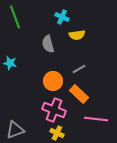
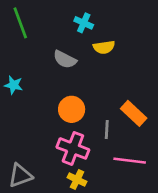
gray semicircle: (48, 44) -> (65, 59), turned -48
gray line: (79, 69) -> (107, 130), moved, turned -56
orange rectangle: (79, 94) -> (134, 113), moved

